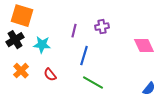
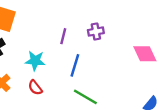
cyan star: (42, 45) -> (35, 61), moved

